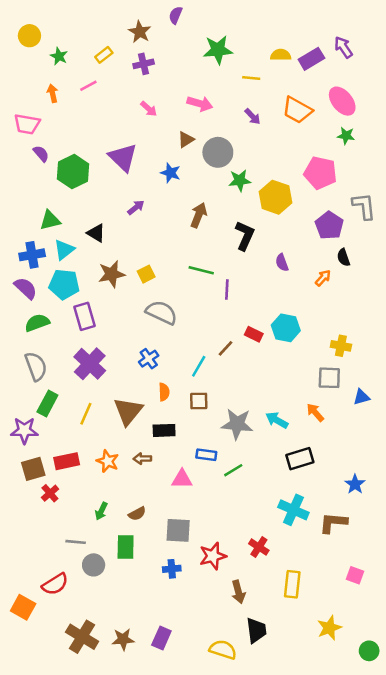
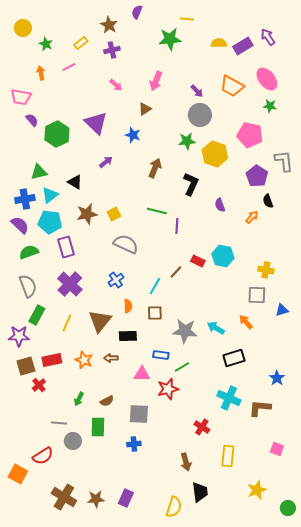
yellow line: (251, 78) -> (187, 19), moved
pink arrow: (200, 104) -> (156, 81), turned 96
gray circle: (218, 152) -> (200, 115), moved
red star: (213, 556) -> (168, 389), moved
yellow semicircle: (223, 650) -> (174, 507), turned 90

